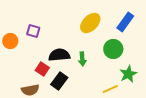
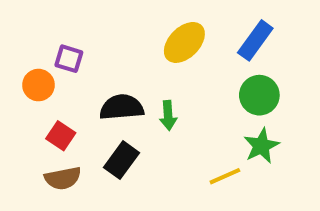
orange circle: (10, 41) -> (38, 85), moved
green circle: (113, 49) -> (259, 95), moved
red square: (42, 69) -> (61, 136), moved

